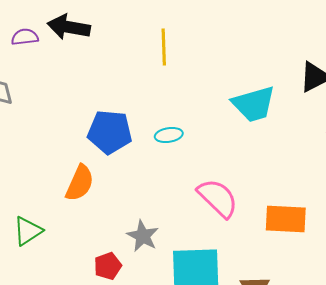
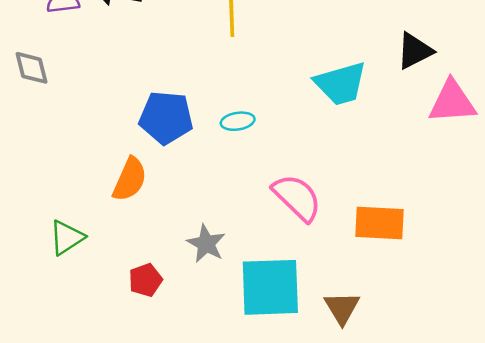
red pentagon: (108, 266) -> (145, 280), moved

